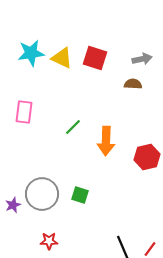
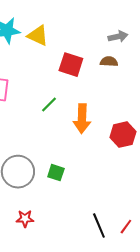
red square: (95, 58) -> (71, 65), moved

